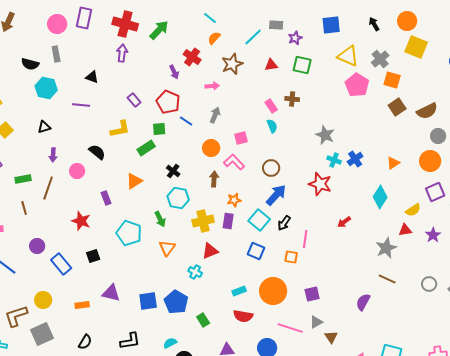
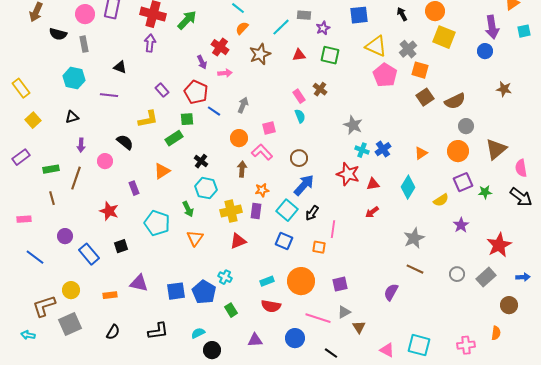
black semicircle: (30, 64) -> (58, 34), moved
pink arrow: (212, 86) -> (225, 73), moved
brown cross: (292, 99) -> (320, 89), turned 32
red triangle: (405, 230) -> (373, 184), moved
cyan cross: (195, 272) -> (225, 277), moved

